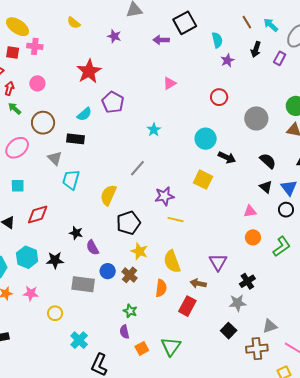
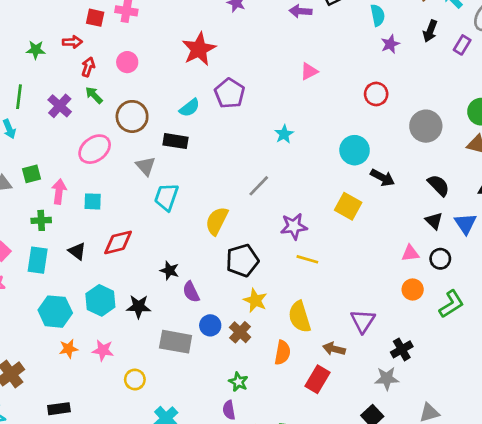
black circle: (286, 210) -> (440, 259), moved

